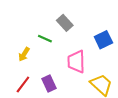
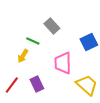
yellow arrow: (24, 54) -> (23, 56), moved

